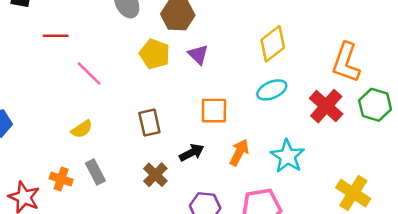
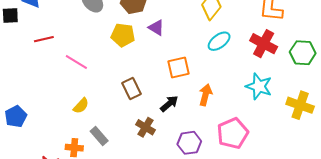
green hexagon: (375, 105) -> (303, 53), moved
cyan star: (287, 156) -> (259, 86), moved

